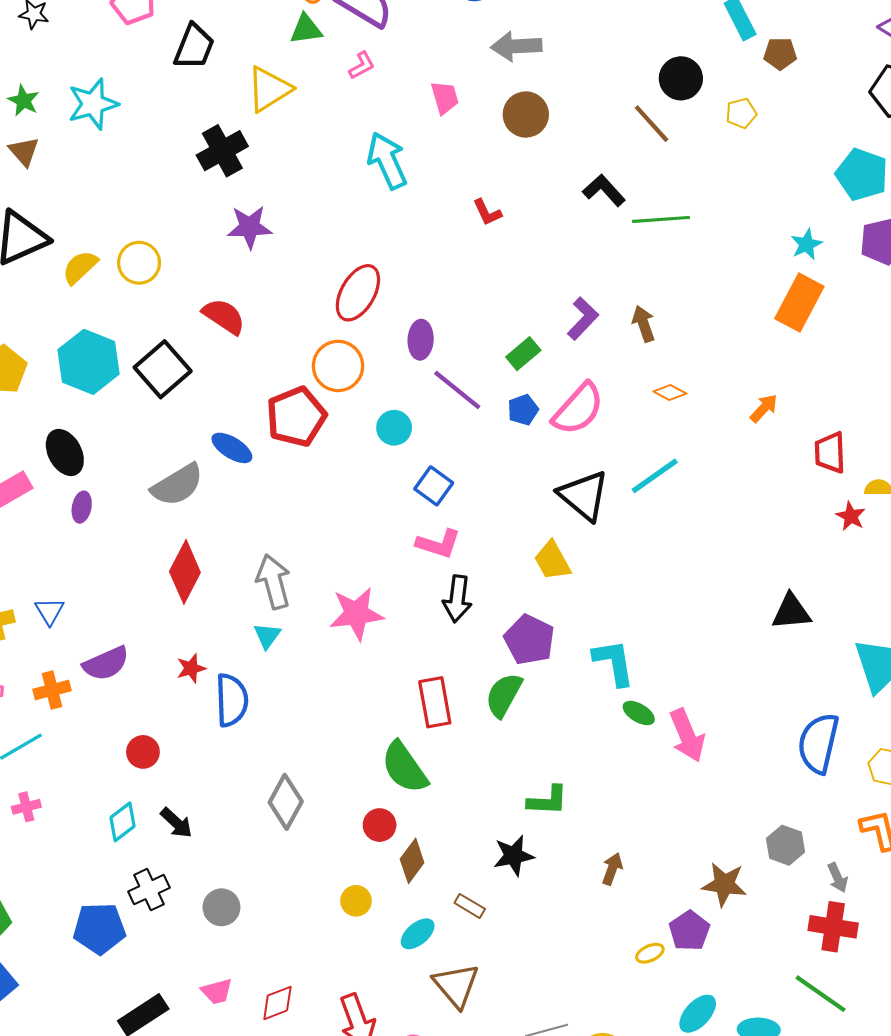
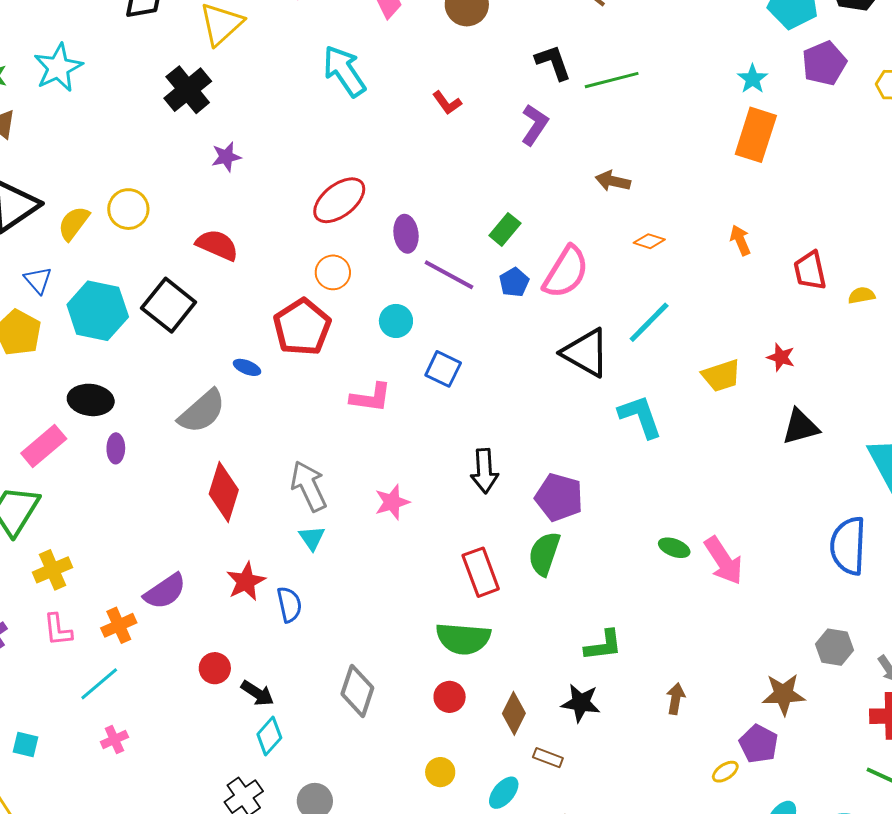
black L-shape: (604, 190) -> (553, 62), turned 33
purple star: (250, 227) -> (226, 157), size x0.7
red ellipse: (358, 293) -> (339, 200), turned 32
purple L-shape: (583, 318) -> (535, 125), moved
brown arrow: (644, 324) -> (613, 181), turned -48
orange circle: (338, 366) -> (333, 272), size x0.7
orange arrow: (764, 408) -> (740, 240), turned -56
blue ellipse: (232, 448) -> (247, 367), size x0.7
black ellipse: (65, 452) -> (91, 400), turned -45
red star: (851, 516) -> (781, 357), moved
pink L-shape: (438, 544) -> (371, 398), moved
yellow trapezoid: (552, 561) -> (721, 376), moved, turned -69
blue triangle: (49, 611) -> (38, 280), moved
pink star: (356, 614) -> (392, 502), size x0.7
cyan L-shape: (614, 662) -> (640, 416), moved
red star: (191, 668) -> (246, 581), size x1.4
blue semicircle: (232, 700) -> (289, 604), size x0.7
green semicircle: (404, 767) -> (463, 639), turned -40
cyan diamond: (122, 822) -> (269, 736), moved
black arrow: (176, 823) -> (257, 693), moved
black star: (514, 856) -> (581, 703), turned 30
brown diamond: (412, 861) -> (514, 713), moved

